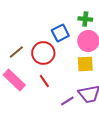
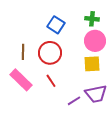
blue square: (60, 33) -> (56, 25), moved, turned -30
brown line: (16, 52) -> (23, 52), turned -49

